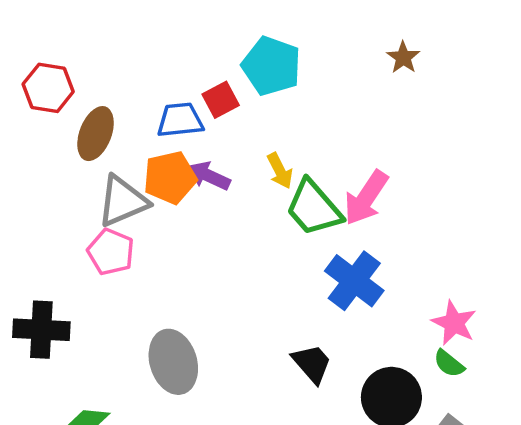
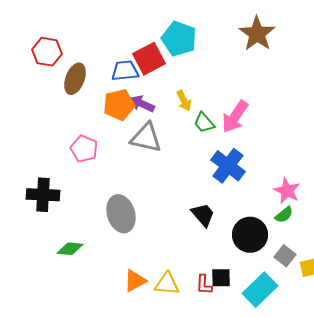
brown star: (403, 57) -> (257, 34), size x1.8
red square: (221, 100) -> (149, 59), size x1.5
gray triangle: (123, 201) -> (146, 138), moved, turned 36
green trapezoid: (314, 208) -> (204, 123), size x0.6
green semicircle: (449, 364) -> (284, 215), turned -78

